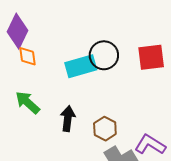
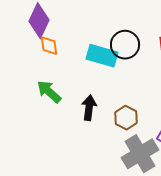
cyan rectangle: (81, 66) -> (102, 56), turned 32

